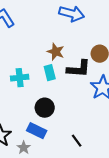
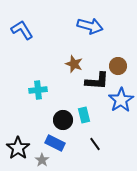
cyan rectangle: (50, 73) -> (84, 115), moved
black line: (77, 141) -> (95, 144), moved

